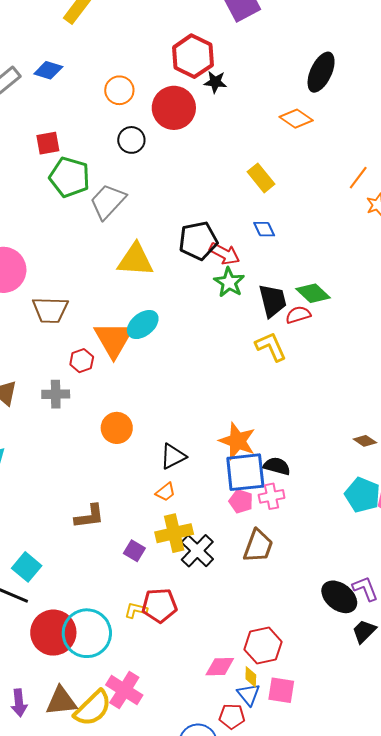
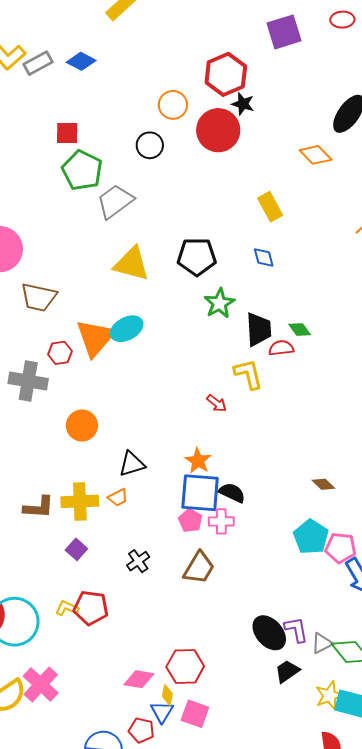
orange circle: (119, 90) -> (173, 105), moved
red circle: (174, 108) -> (218, 130), moved
red arrow: (225, 254) -> (217, 403), moved, size x0.7
green diamond: (313, 293) -> (300, 330), size x0.7
gray cross: (56, 394) -> (28, 381), size x1.4
orange star: (237, 441) -> (198, 461), size x0.7
yellow cross: (174, 533) -> (80, 501), moved
black cross: (197, 551) -> (138, 561), size x0.7

